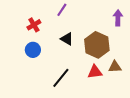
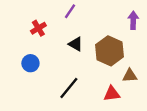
blue circle: (33, 50) -> (30, 63), moved
red triangle: (95, 72) -> (112, 94), moved

